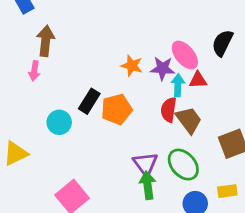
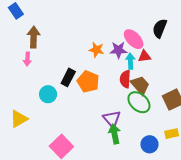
orange pentagon: (117, 109) -> (88, 82), turned -30
green ellipse: (183, 165) -> (139, 102), moved

